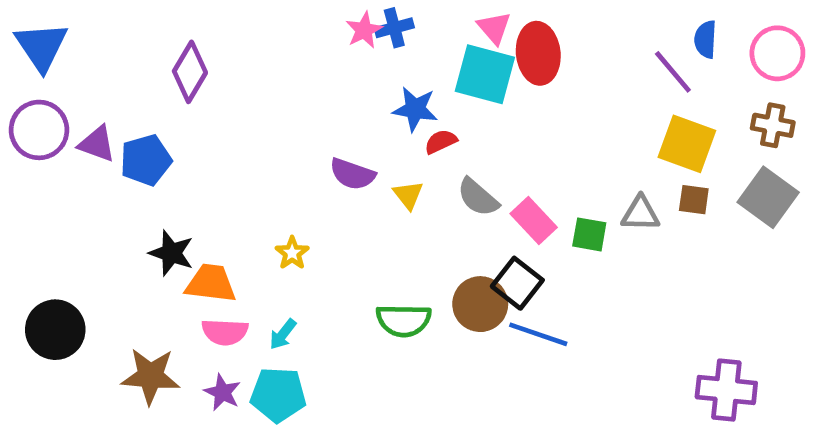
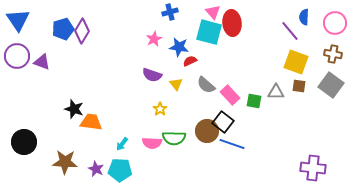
pink star: (364, 30) -> (154, 39), moved
blue pentagon: (146, 160) -> (63, 29), moved
yellow star: (292, 253) -> (160, 109), moved
pink semicircle: (225, 332) -> (152, 143), moved

